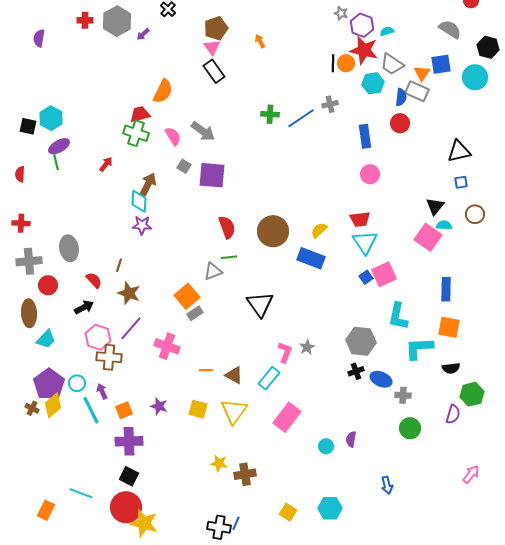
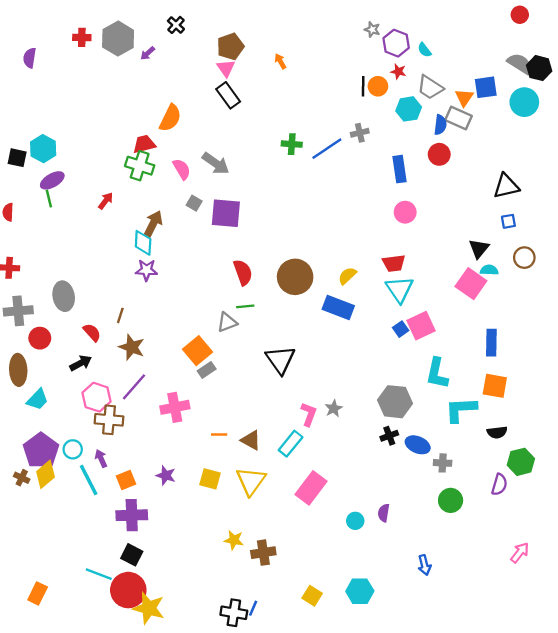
gray semicircle: (450, 29) -> (520, 64), moved
cyan semicircle: (387, 31) -> (424, 50), turned -112
red star: (364, 50) -> (398, 71), size x0.5
pink cross: (167, 346) -> (175, 407), turned -30
cyan line: (81, 493) -> (99, 574), moved

